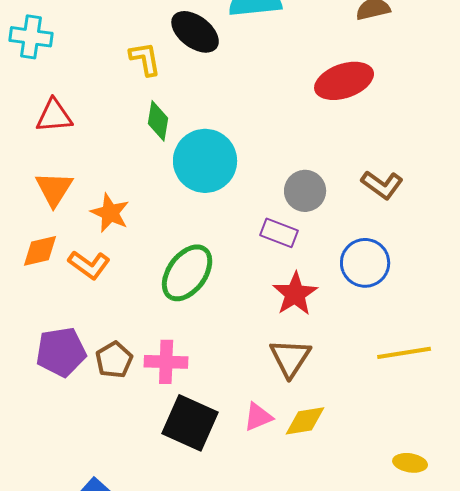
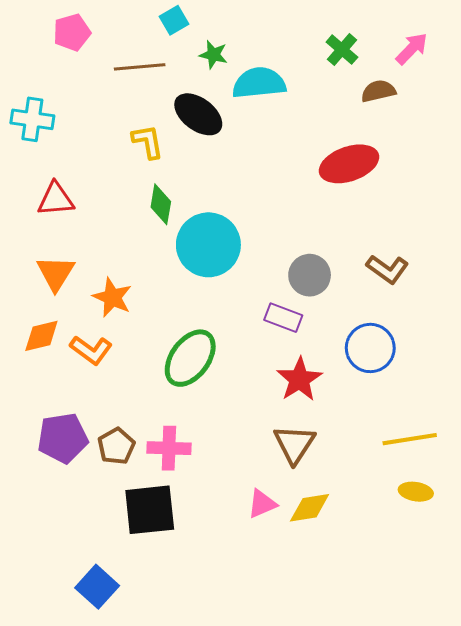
black square: (190, 423) -> (150, 510), moved, turned -30
yellow ellipse: (410, 463) -> (416, 492), moved

